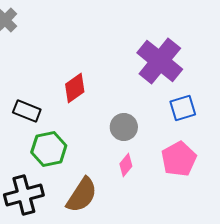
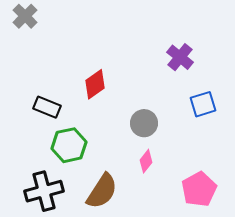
purple cross: (160, 61) -> (180, 57), size x0.6
pink pentagon: (179, 159) -> (199, 189), moved

